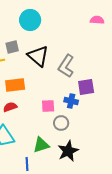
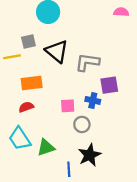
gray L-shape: (66, 66) -> (87, 62), turned 65
green triangle: (41, 145) -> (46, 147), moved
blue line: (27, 164) -> (69, 169), moved

